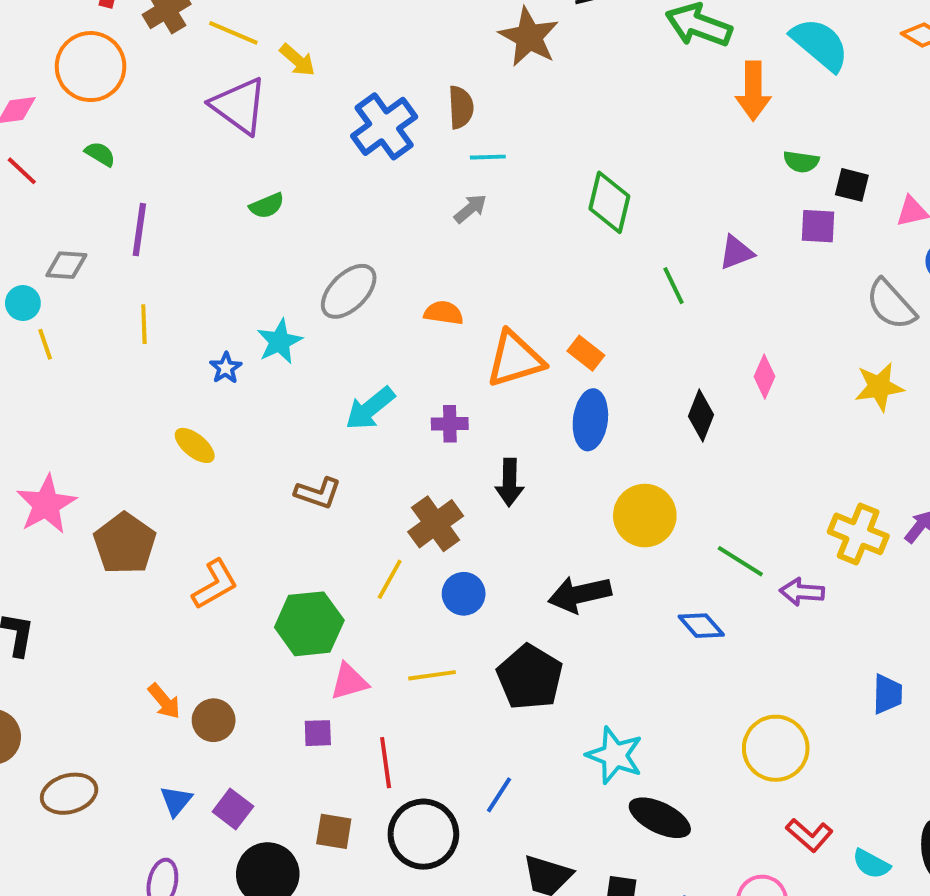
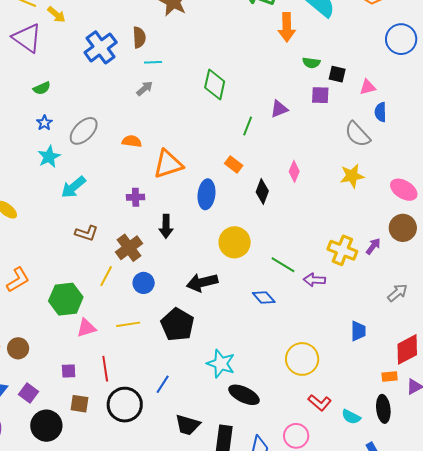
green line: (674, 286) -> (248, 126), turned 48
orange rectangle: (586, 353) -> (234, 165), moved
blue star: (226, 368) -> (44, 123), moved
cyan arrow: (370, 408) -> (73, 187), moved
brown L-shape: (318, 493) -> (86, 233), moved
purple square: (318, 733) -> (69, 371), moved

